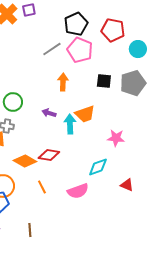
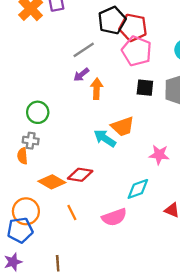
red pentagon: (113, 30) -> (133, 27), moved
pink pentagon: (80, 50) -> (137, 51), moved
purple arrow: (49, 113) -> (81, 75), moved, turned -56
cyan arrow: (70, 124) -> (105, 138), turned -54

